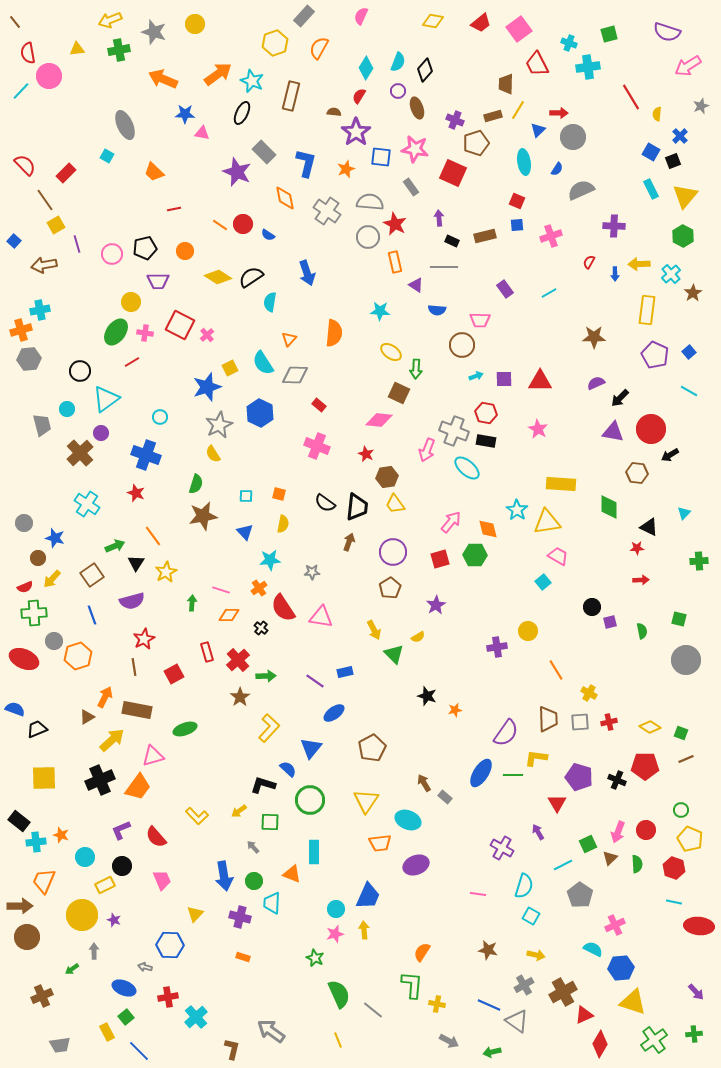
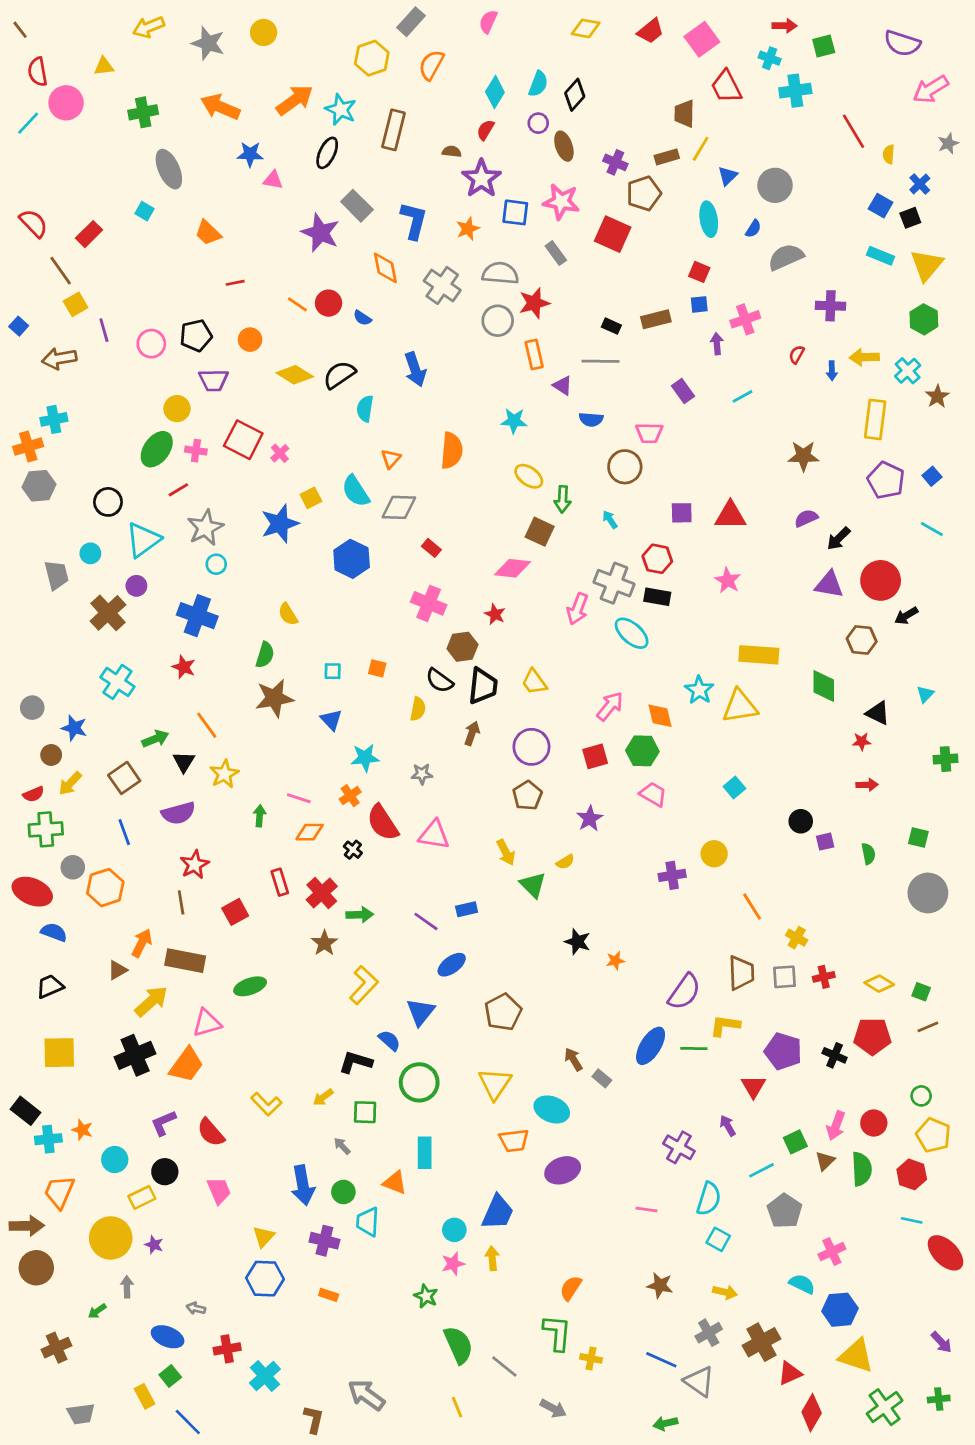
green cross: (119, 50) -> (143, 112), moved
red arrow: (559, 113) -> (784, 26), moved
cyan rectangle: (651, 189) -> (881, 256), turned -42
purple arrow: (439, 218) -> (717, 344), moved
red star: (395, 224) -> (534, 303), turned 30
cyan arrow: (476, 376) -> (610, 520), moved, turned -104
gray star: (219, 425) -> (205, 528), moved
brown hexagon: (387, 477) -> (462, 647), moved
yellow semicircle: (283, 524) -> (418, 709), moved
pink trapezoid: (558, 556) -> (653, 794), moved
blue semicircle: (15, 709) -> (54, 932), moved
green semicircle: (637, 864) -> (862, 1169), size x1.4
red ellipse: (699, 926) -> (945, 1253), turned 40
blue hexagon: (170, 945) -> (265, 1279), moved
gray arrow: (449, 1041) -> (553, 1408), moved

